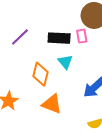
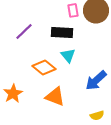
pink rectangle: (82, 36) -> (73, 10), moved
orange diamond: (41, 74) -> (44, 67), turned -65

